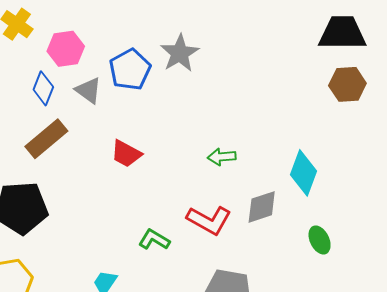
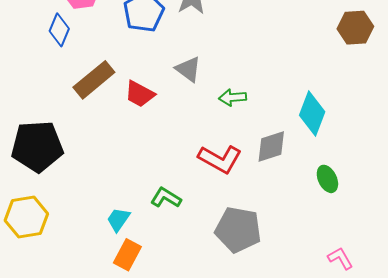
gray triangle: (88, 90) -> (188, 69), moved
brown rectangle: (46, 139) -> (94, 80), moved
green L-shape: (154, 240) -> (166, 198), moved

